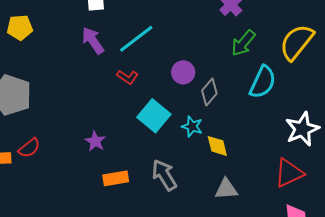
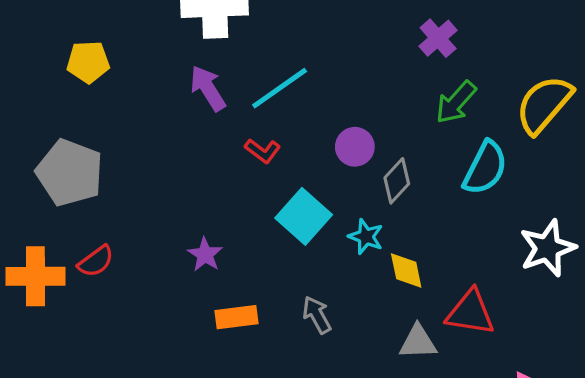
red triangle: (289, 173) -> (470, 313), moved, turned 32
gray arrow: (164, 175) -> (317, 315), size x0.7

